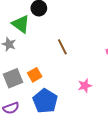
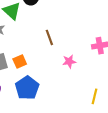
pink star: (85, 86) -> (69, 61), moved

